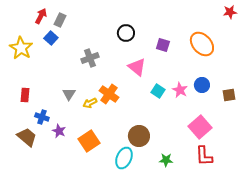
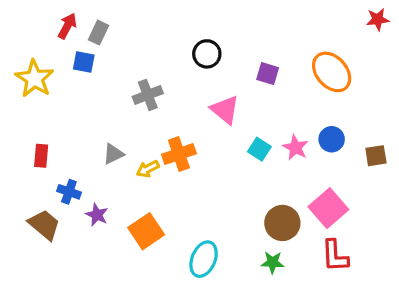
blue square: (51, 38) -> (84, 62), turned -32
gray triangle: (69, 94) -> (113, 154), turned 32
orange cross: (109, 94) -> (179, 154), turned 36
brown circle: (139, 136) -> (282, 223), moved

